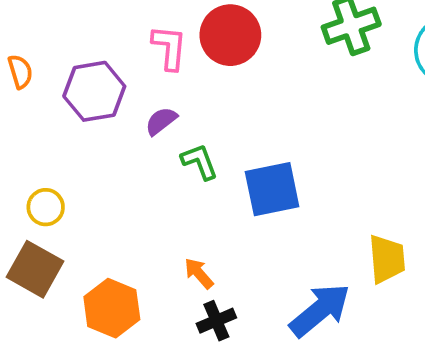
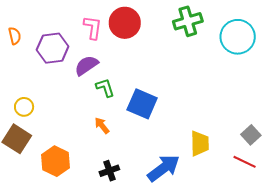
purple semicircle: (161, 121) -> (86, 65), size x1.4
blue square: (272, 189) -> (142, 104), turned 32
orange arrow: (199, 273) -> (102, 126), moved

